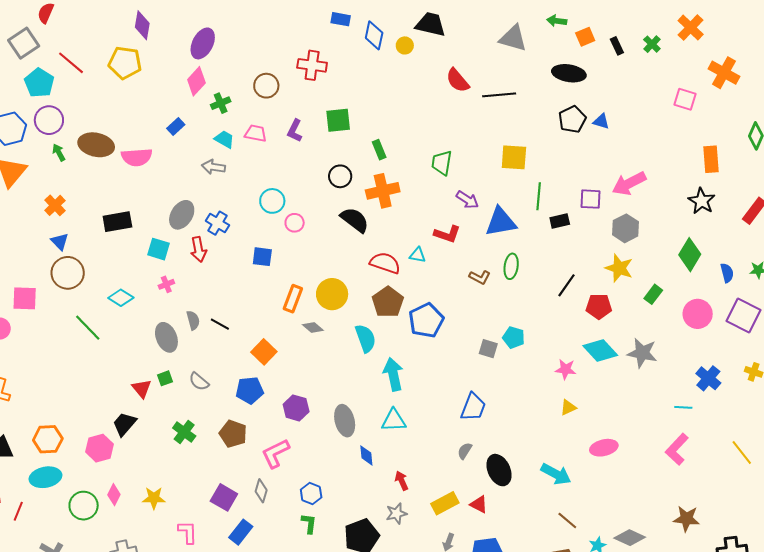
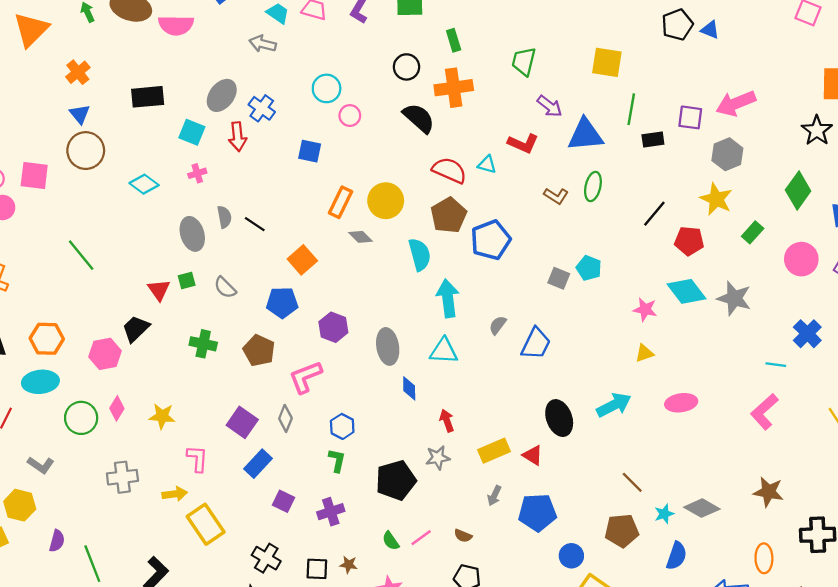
green line: (88, 328) -> (81, 255), moved
green cross: (184, 432) -> (203, 344), turned -30
gray semicircle: (465, 451) -> (498, 325), moved
cyan arrow: (556, 474) -> (614, 405), moved, turned -60

